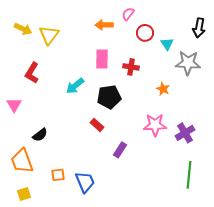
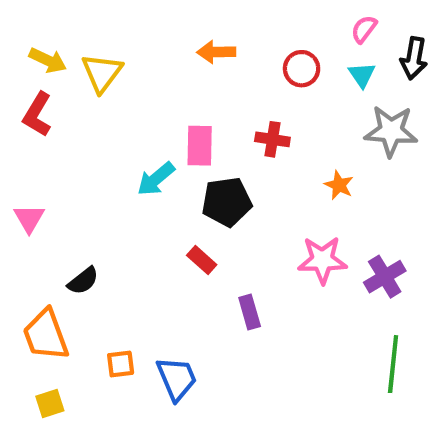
pink semicircle: (128, 14) -> (364, 29), moved
cyan triangle: (167, 44) -> (362, 75), moved
pink rectangle: (102, 59) -> (200, 146), moved
red L-shape: (32, 73) -> (37, 114), moved
purple rectangle: (120, 150) -> (250, 312), turned -49

